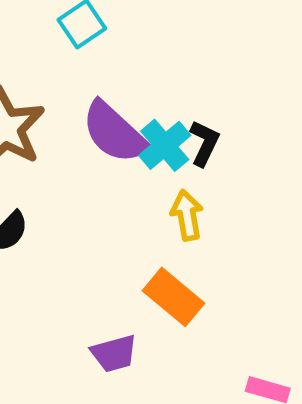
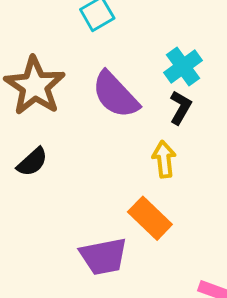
cyan cross: (165, 145) -> (183, 66), moved
purple trapezoid: (114, 353) -> (103, 256), size x1.4

